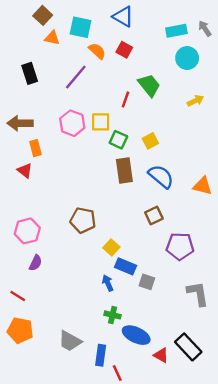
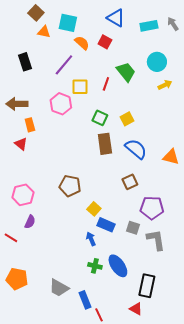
blue triangle: (123, 17) -> (116, 18), moved
cyan circle: (187, 58) -> (157, 62), moved
yellow square: (101, 122) -> (80, 87), moved
gray square: (147, 282) -> (133, 228), moved
gray L-shape: (198, 294) -> (156, 240), moved
red line: (18, 296) -> (11, 238), moved
blue ellipse: (136, 335) -> (118, 266), moved, turned 30
black rectangle: (188, 347) -> (147, 286), moved, turned 55
blue rectangle: (101, 355) -> (85, 300), turned -30
red triangle: (161, 355) -> (136, 309), moved

